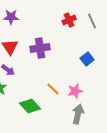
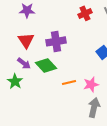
orange line: (53, 89) -> (69, 82), turned -56
green diamond: (30, 106) -> (46, 65), moved

